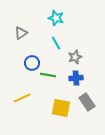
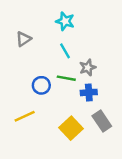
blue circle: (32, 63) -> (41, 85), moved
green line: (48, 75) -> (66, 78), moved
yellow square: (61, 108) -> (71, 128), turned 36

